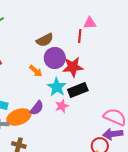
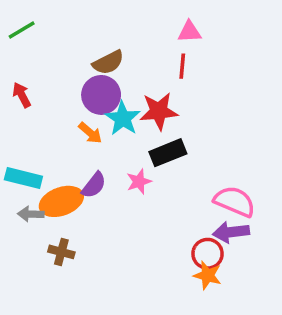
red line: (80, 36) -> (182, 66), moved
purple circle: (55, 58) -> (101, 95), moved
orange arrow: (36, 71) -> (90, 133), moved
cyan star: (57, 87) -> (123, 118), moved

